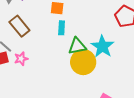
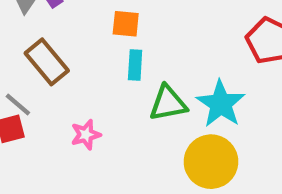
pink star: (21, 59) -> (86, 135), moved
yellow circle: (83, 62) -> (211, 162), moved

